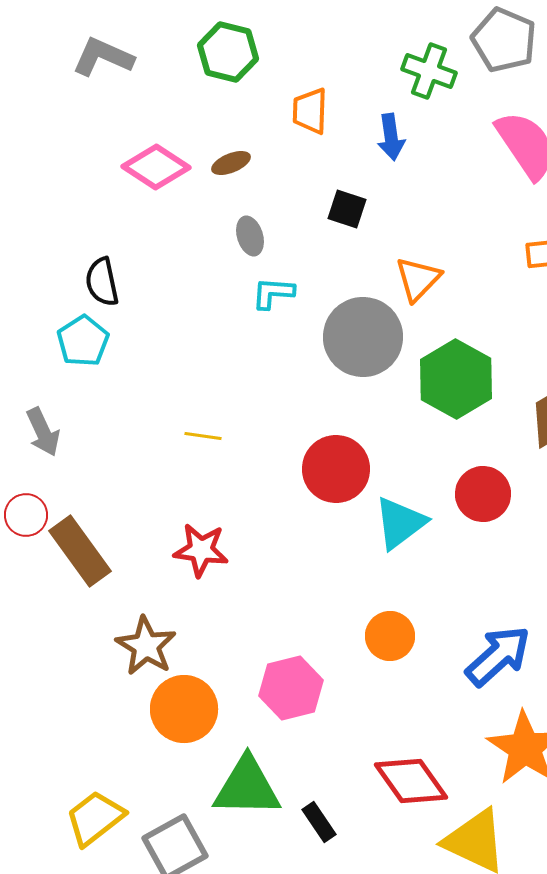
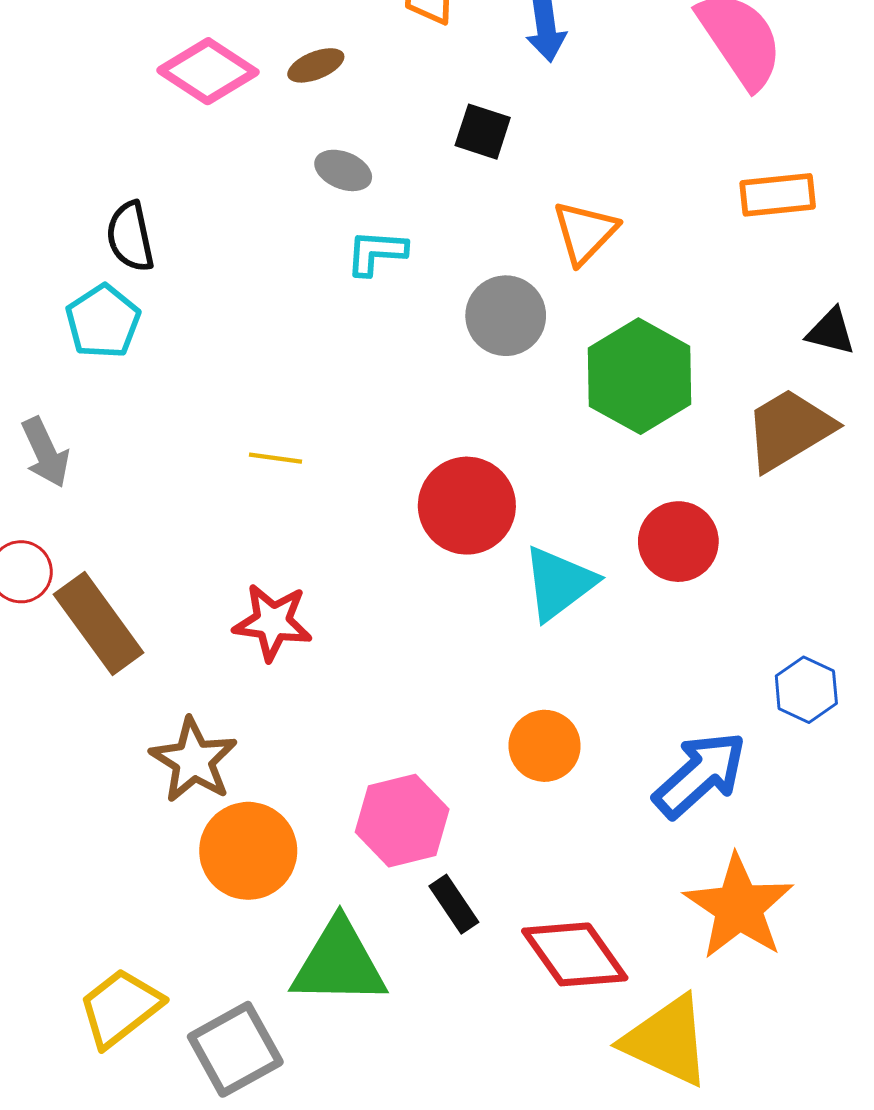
gray ellipse: (250, 236) -> (343, 170), turned -51
gray circle: (363, 337) -> (506, 316), size x0.7
black rectangle: (319, 822) -> (454, 904), moved

